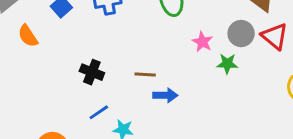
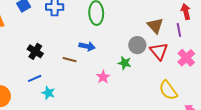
pink star: (202, 42) -> (103, 77), moved
blue arrow: (165, 95) -> (87, 46), moved

